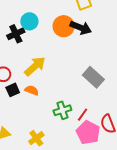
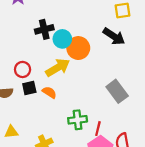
cyan circle: (29, 21) -> (62, 39), moved
orange circle: (64, 26) -> (78, 48), moved
red line: (83, 115) -> (98, 129), turned -32

